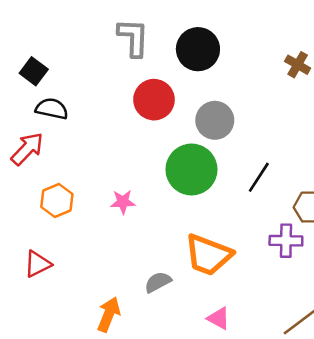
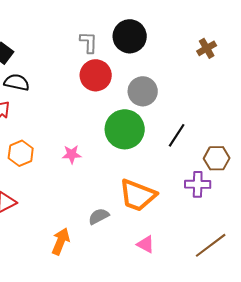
gray L-shape: (133, 38) -> (89, 42), moved, size x0.7
brown cross: (298, 65) -> (207, 48), turned 30

